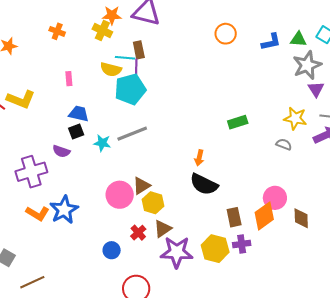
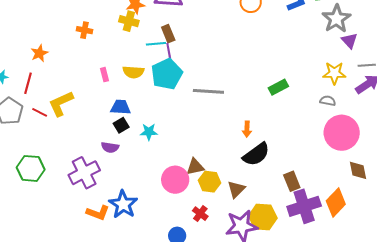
yellow semicircle: (111, 69) -> (133, 72), moved
yellow L-shape: (21, 99) -> (61, 104), turned 144
gray line: (132, 134) -> (208, 91), moved, turned 36
black semicircle: (204, 184) -> (256, 154), turned -52
brown triangle: (141, 186) -> (195, 167), turned 30
pink circle: (275, 198) -> (342, 133), moved, size x1.5
orange diamond: (264, 216) -> (336, 202), moved
brown triangle: (163, 229) -> (236, 189), moved
purple cross: (242, 244) -> (304, 206), size x1.8
yellow hexagon: (215, 249) -> (263, 217), moved

